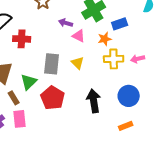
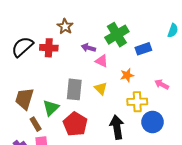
red cross: (22, 39) -> (49, 48), moved
orange star: (105, 39) -> (127, 75), moved
yellow cross: (114, 59) -> (137, 102), moved
pink arrow: (138, 59) -> (162, 84), turned 40

